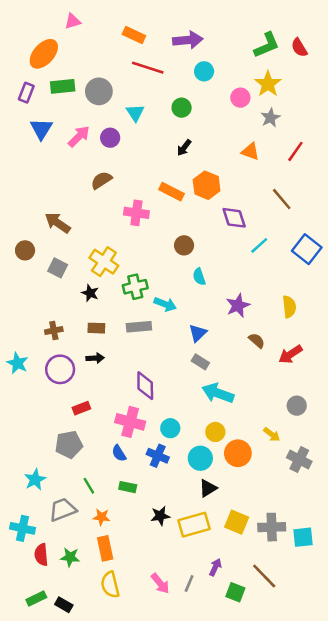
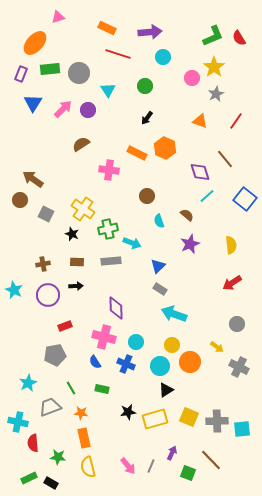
purple diamond: (234, 218) -> (200, 172), moved
brown arrow: (58, 223) -> (33, 179), moved
brown semicircle: (257, 341) -> (187, 215), moved
green star: (70, 557) -> (58, 457), moved

